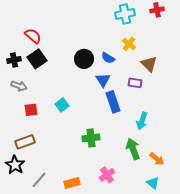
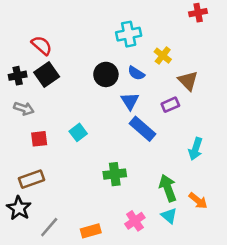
cyan cross: (125, 14) -> (129, 34), moved
purple rectangle: (135, 83) -> (170, 105), turned -32
blue rectangle: (113, 102) -> (143, 129), turned -30
cyan arrow: (142, 121) -> (196, 149), moved
cyan triangle: (153, 183) -> (169, 216), moved

